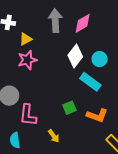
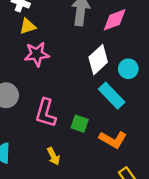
yellow triangle: (26, 39) -> (28, 26), moved
green square: (69, 108) -> (80, 124), turned 32
pink L-shape: (28, 115) -> (46, 113), moved

